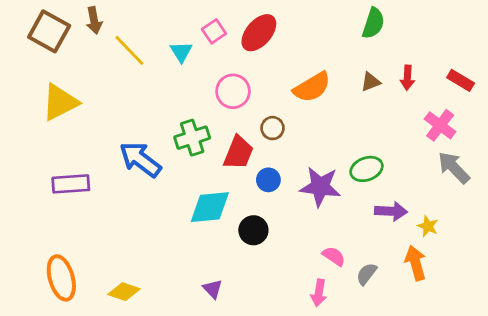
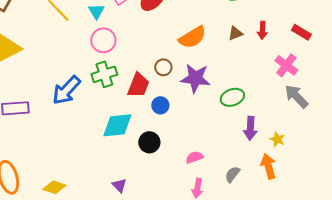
pink circle: (233, 91) -> (103, 40), moved
blue arrow: (140, 159) -> (66, 90), turned -84
purple star: (320, 187) -> (195, 78), moved
purple arrow: (391, 211) -> (250, 128), turned 90
pink semicircle: (334, 256) -> (194, 157), moved, turned -54

